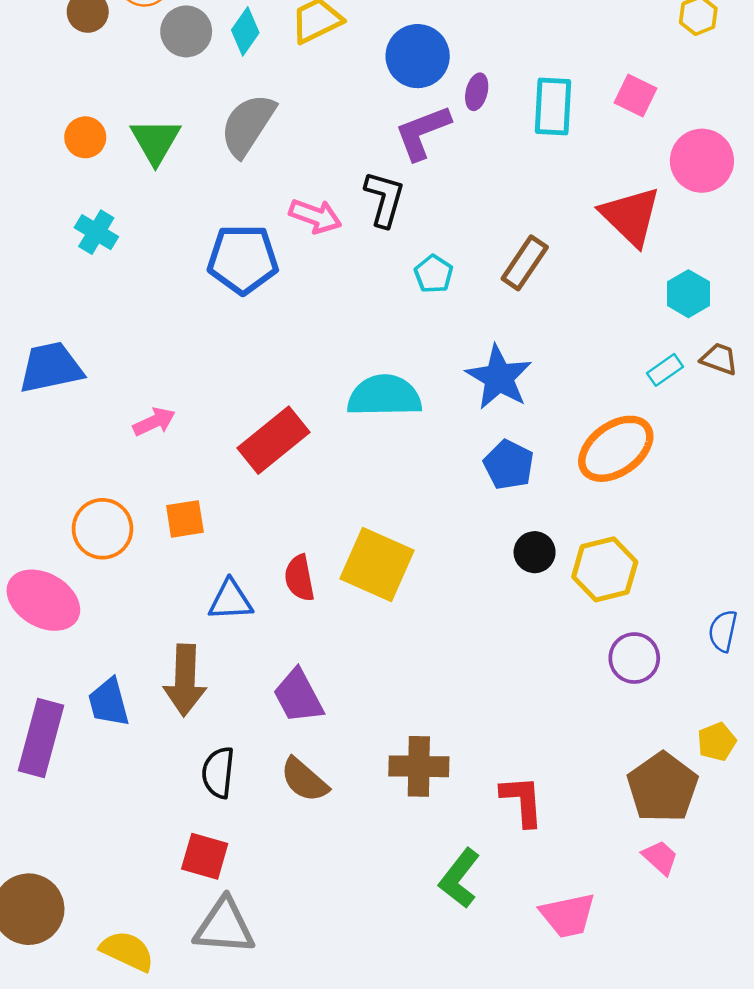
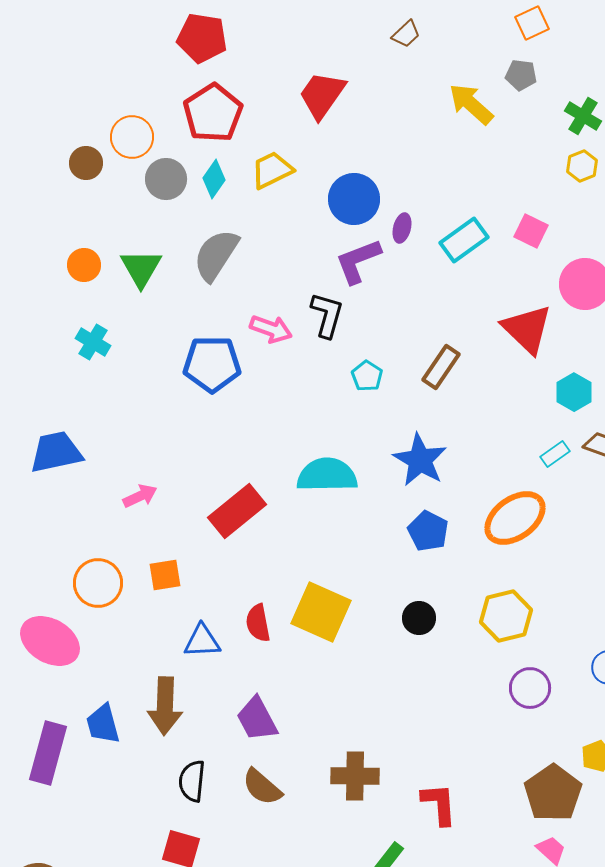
cyan rectangle: (553, 107) -> (464, 240), turned 51
black circle: (535, 552) -> (419, 618), moved

